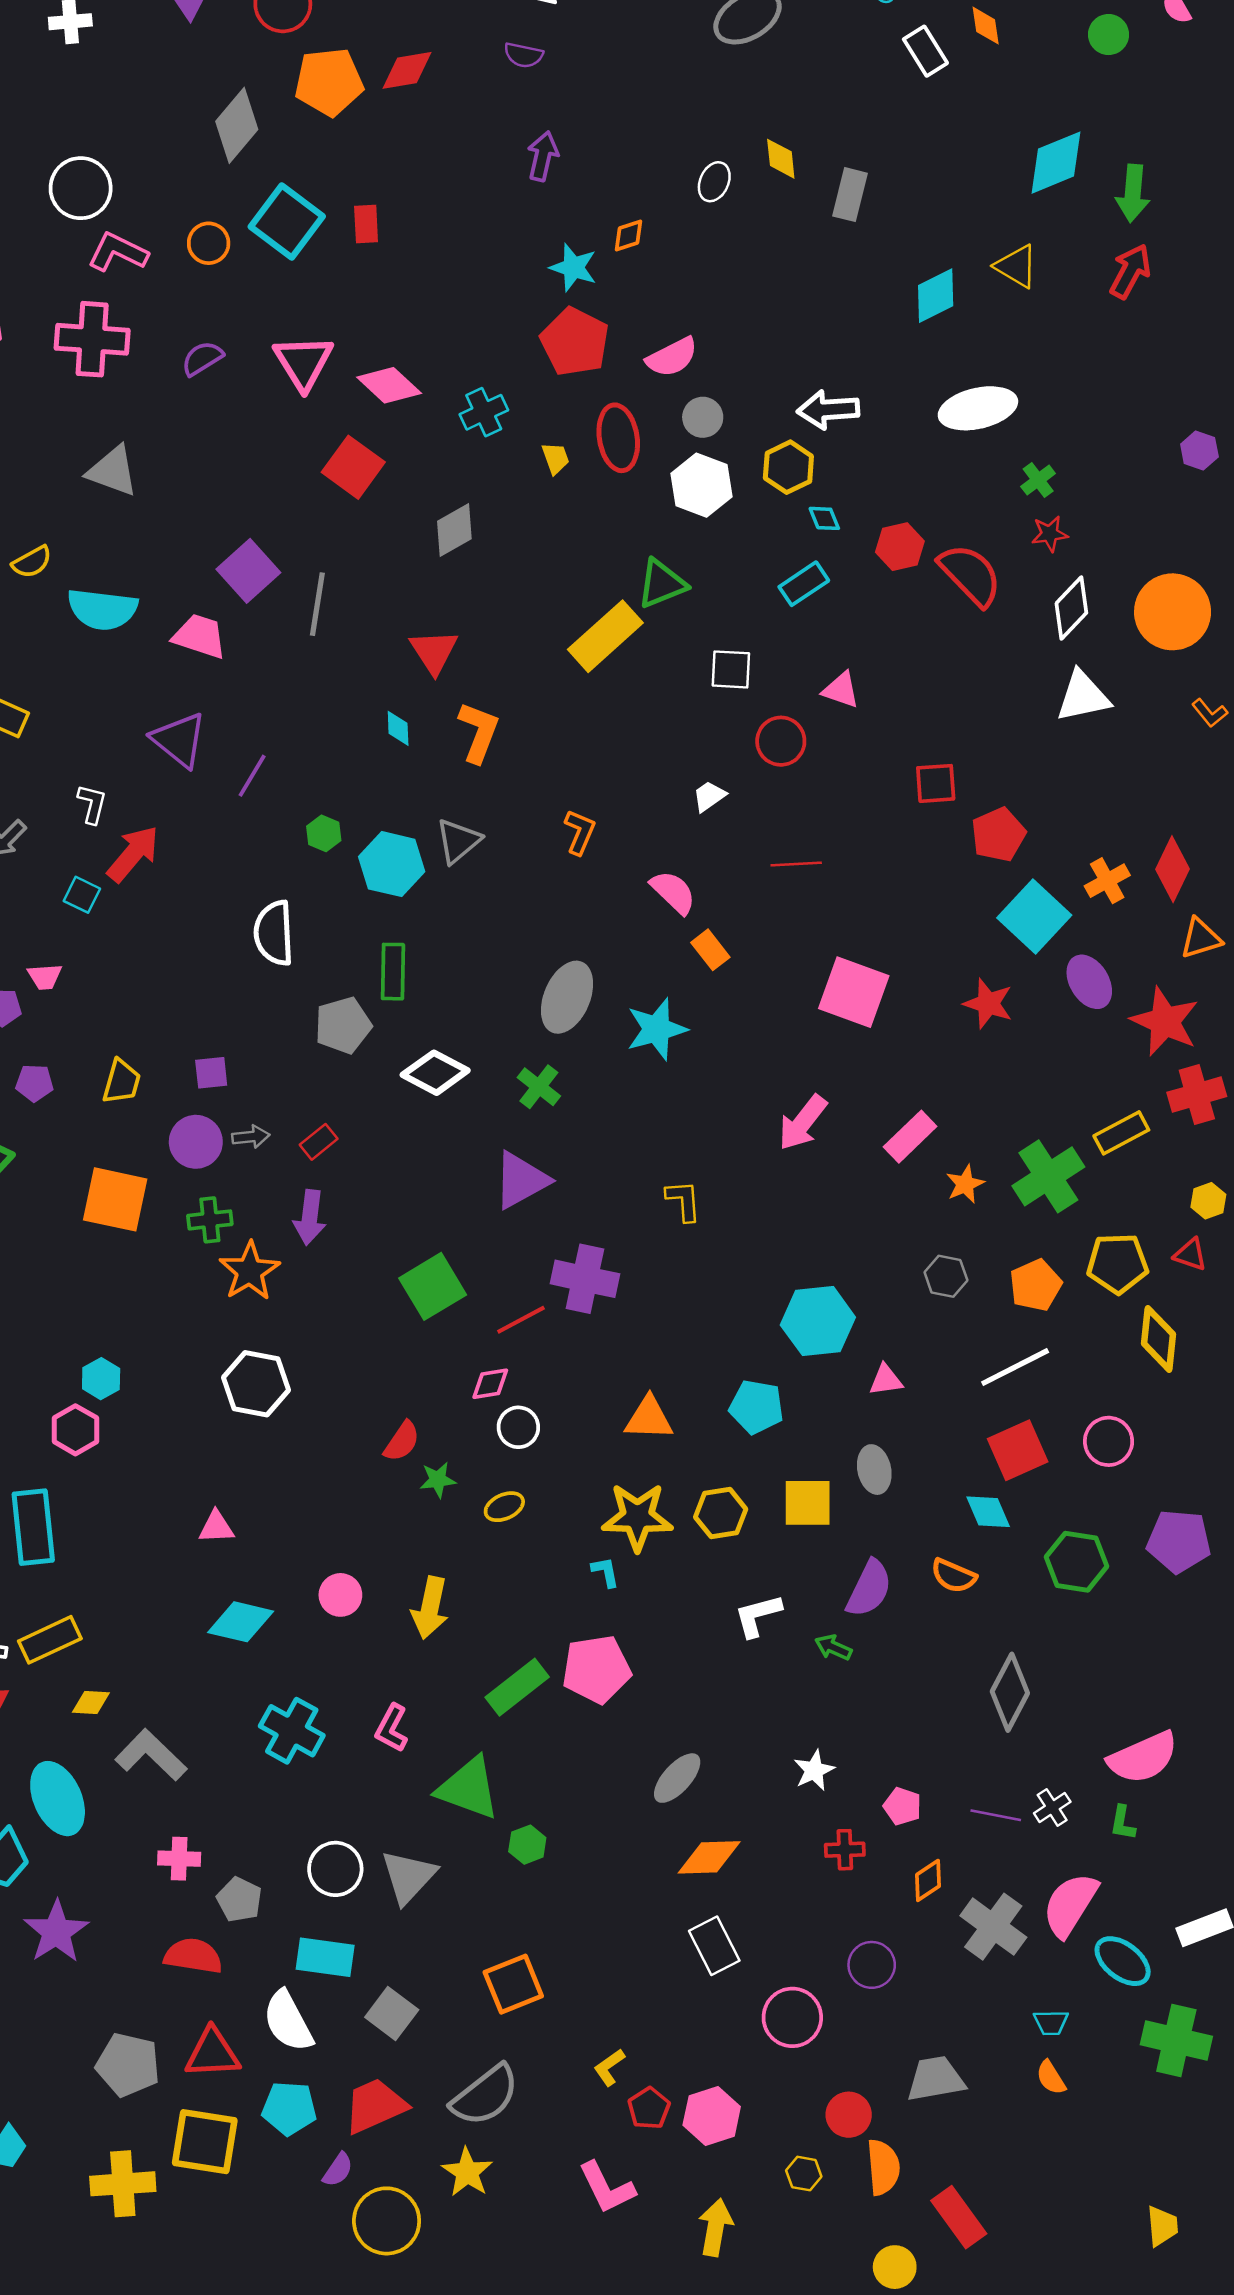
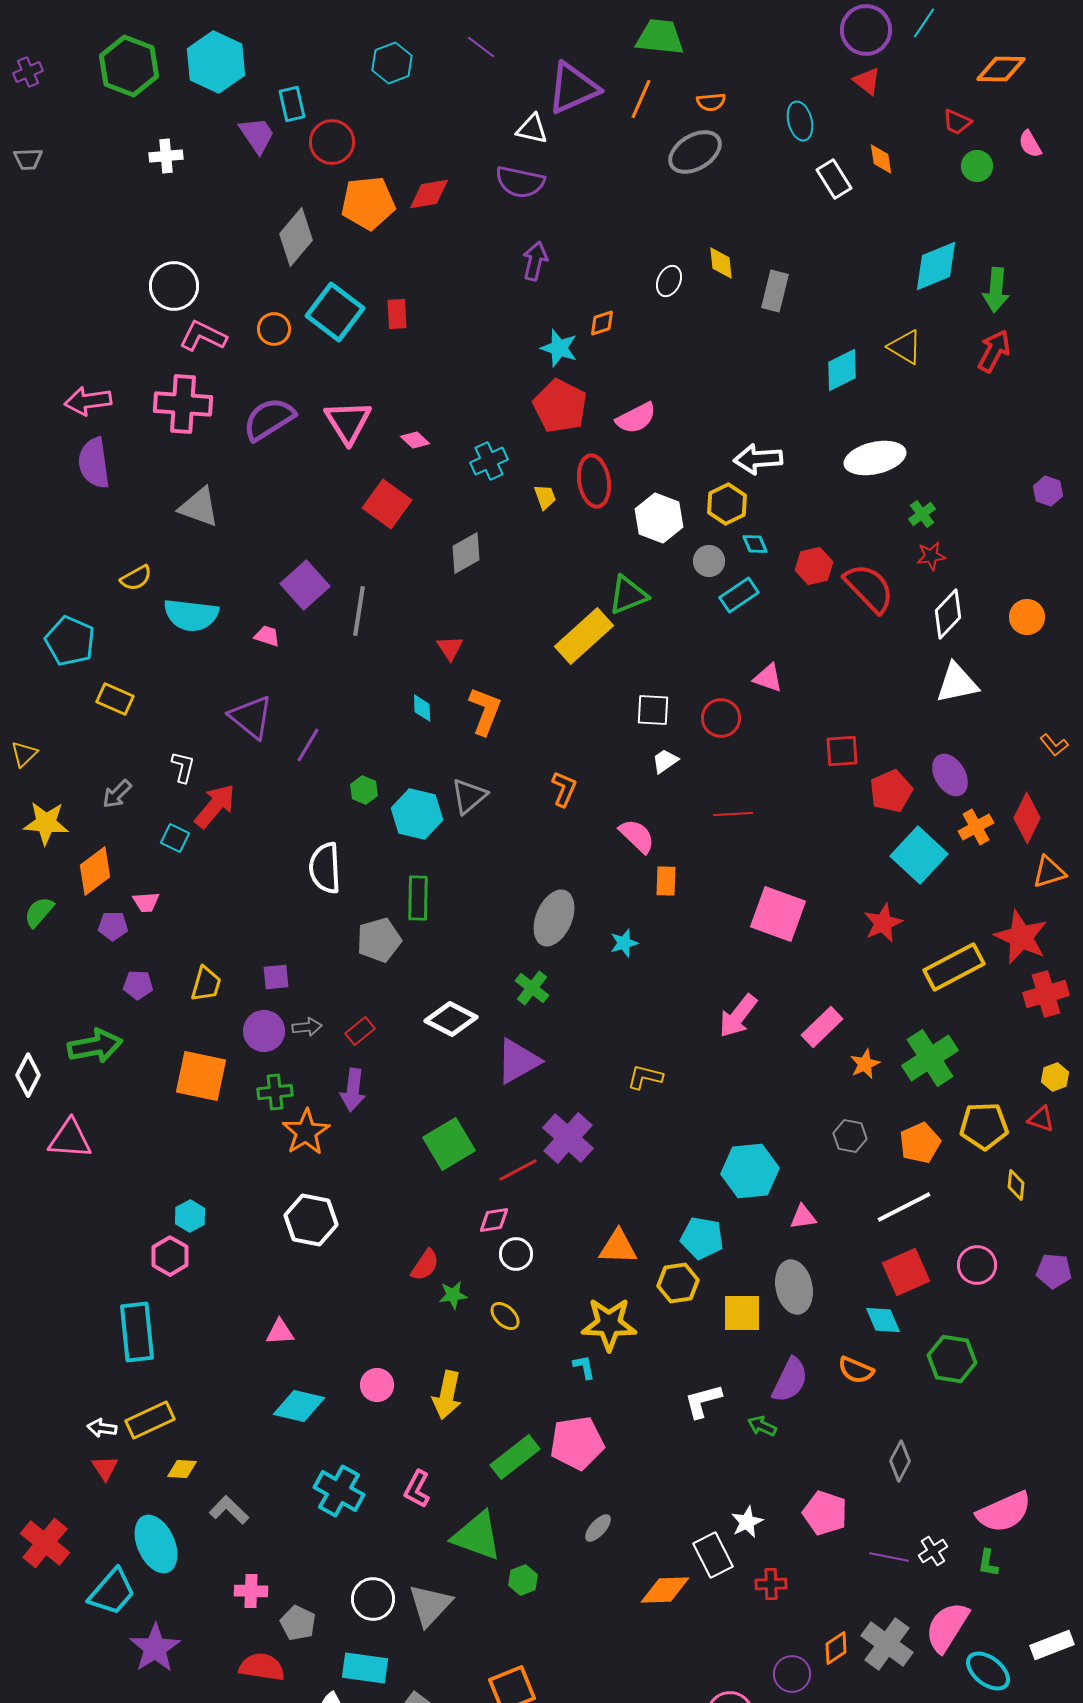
purple semicircle: (524, 55) -> (520, 182), size x1.6
purple semicircle: (202, 358) -> (269, 419), size x1.6
pink diamond: (389, 385) -> (415, 440), size x0.6
gray circle: (703, 417) -> (709, 561), moved
orange circle: (1173, 612) -> (1027, 617), size x0.6
pink trapezoid: (200, 636) -> (267, 636), size x0.6
red triangle: (434, 652) -> (450, 648), size x0.7
white square: (731, 669) -> (653, 710), moved
orange L-shape: (1210, 713) -> (1054, 745), moved
orange rectangle: (710, 950) -> (666, 881), turned 40
purple ellipse: (1089, 982) -> (950, 775), moved
red star: (988, 1004) -> (883, 923), turned 30
cyan star: (657, 1029) -> (624, 943), size x0.6
white diamond: (435, 1073) -> (451, 1019), moved
yellow rectangle: (1121, 1133) -> (954, 967), moved, size x1.4
yellow L-shape: (684, 1201) -> (645, 1077), turned -72
purple cross: (585, 1279) -> (568, 1138), turned 30
yellow diamond: (1158, 1339) -> (1016, 1185), size x0.6
gray ellipse: (874, 1470) -> (794, 1287), size x1.4
yellow ellipse: (504, 1507) -> (505, 1316), turned 68
yellow hexagon: (721, 1513) -> (678, 1283), moved
purple pentagon: (1179, 1541) -> (1054, 1271), moved, size x0.7
gray diamond: (1010, 1692) -> (900, 1461), size x0.7
gray L-shape: (151, 1755) -> (229, 1510), size x0.7
gray ellipse: (677, 1778) -> (598, 1528), moved, size x0.7
pink pentagon: (902, 1806) -> (825, 1513), moved, size x1.5
orange diamond: (928, 1880) -> (836, 1648), moved
white rectangle: (714, 1946) -> (713, 1555), moved

